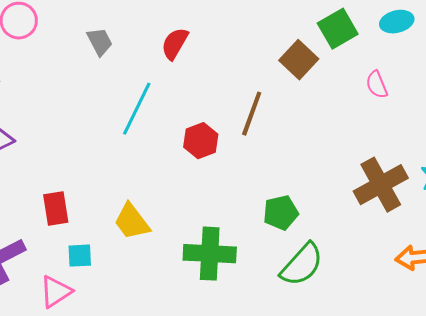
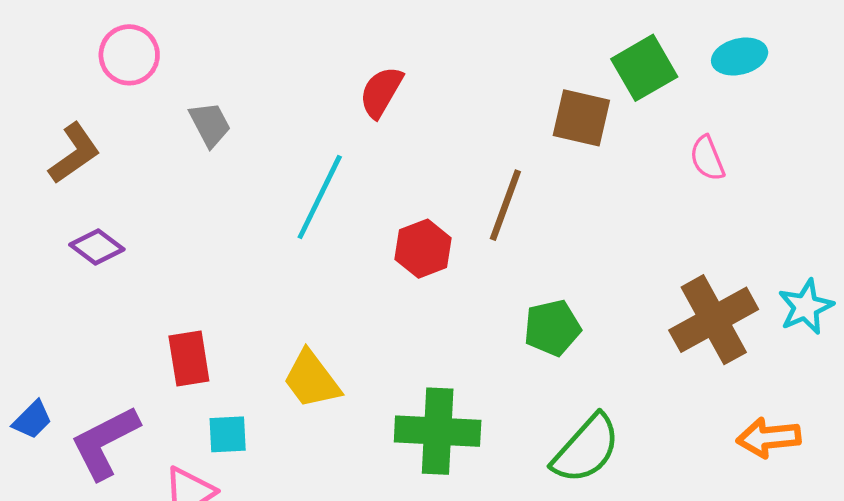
gray trapezoid: (100, 42) -> (210, 124), moved
brown square: (299, 60) -> (581, 118), turned -30
green pentagon: (281, 213) -> (552, 328), moved

